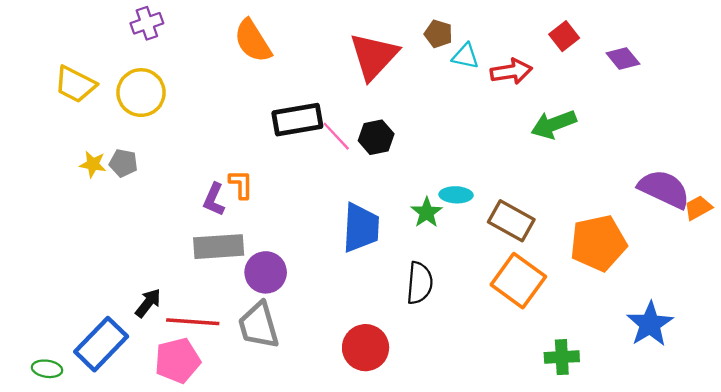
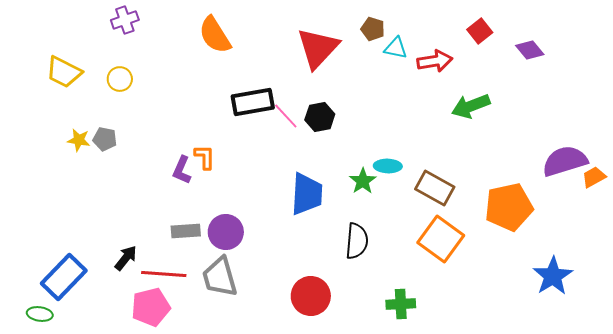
yellow circle: (141, 93) -> (120, 79), size x0.6
purple semicircle: (664, 189) -> (565, 161), turned -42
gray rectangle: (219, 247) -> (186, 231), moved, size x0.7
blue rectangle: (101, 344) -> (64, 277), moved
green cross: (562, 357) -> (401, 304), moved

